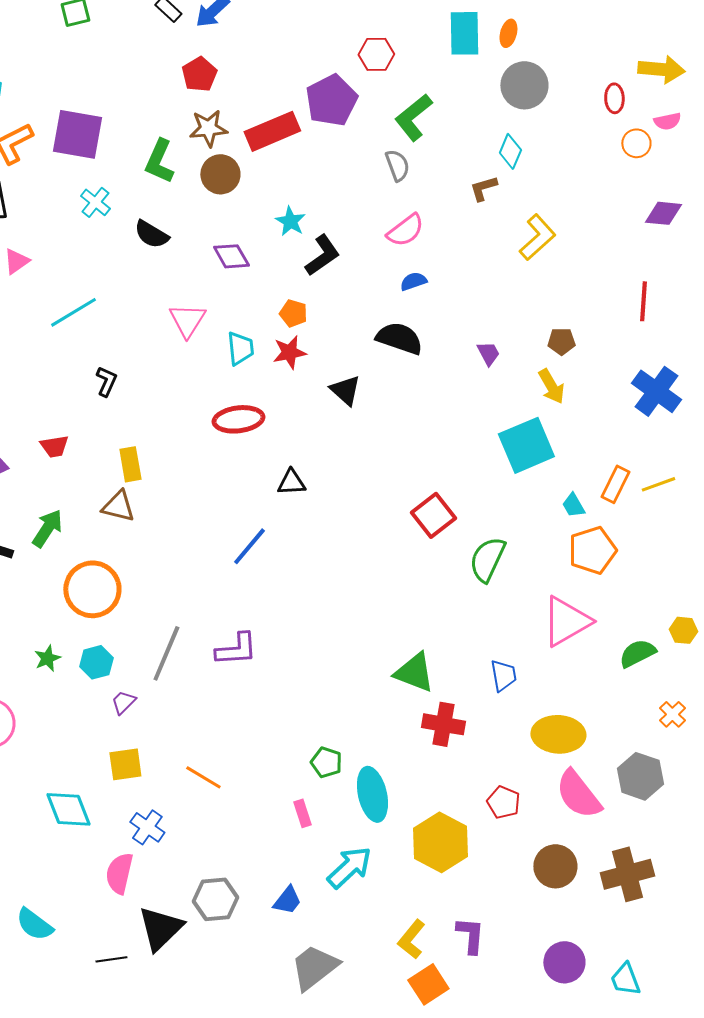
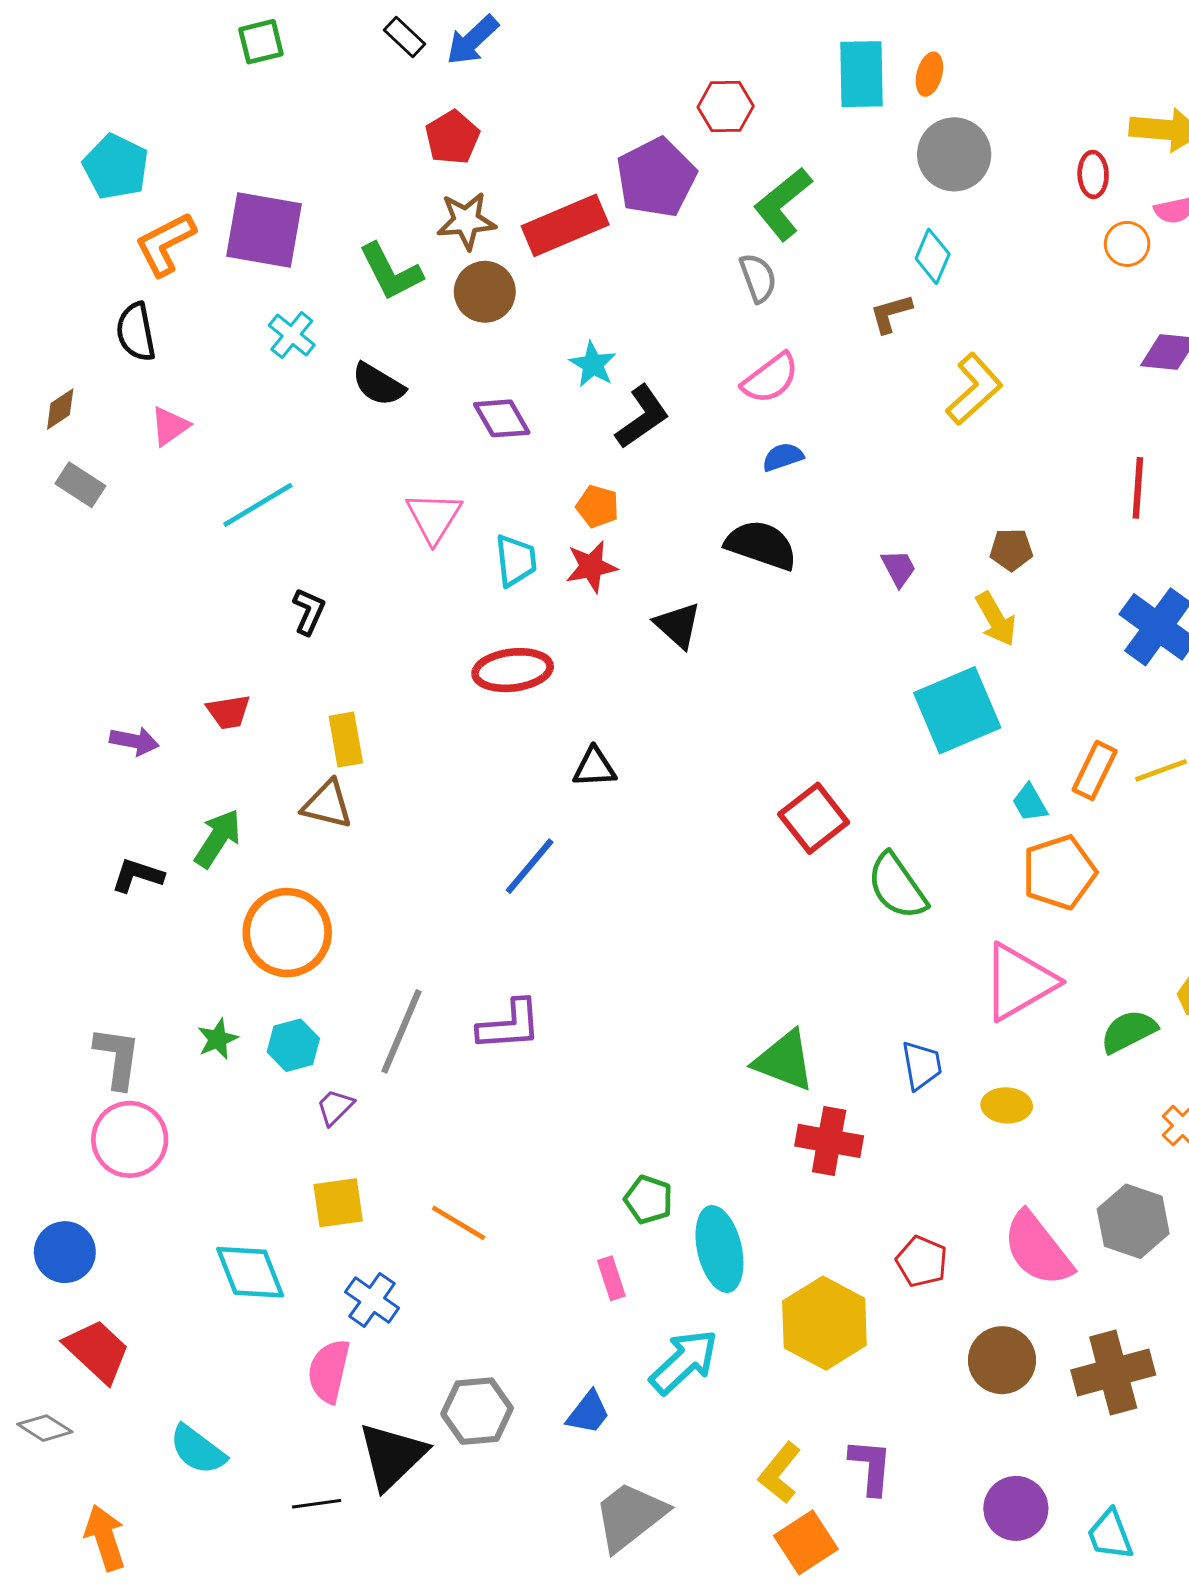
green L-shape: (159, 161) -> (391, 272), turned -51
green semicircle: (487, 559) -> (897, 886), turned -60
yellow ellipse: (558, 734) -> (1007, 1105), moved, size x0.6

